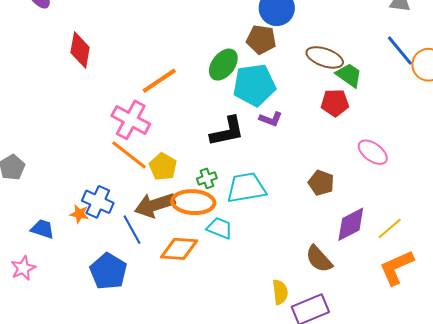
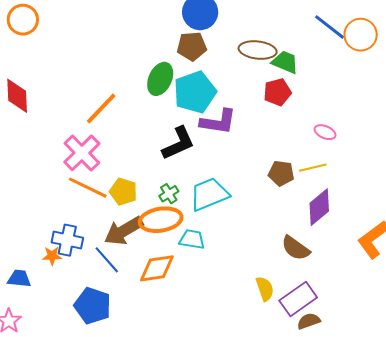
purple L-shape: (271, 119) -> (218, 122), size x1.6
pink cross: (131, 120) -> (82, 153), turned 30
pink ellipse: (373, 152) -> (325, 132), size x0.7
yellow line: (390, 228) -> (313, 168), moved, turned 40

